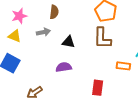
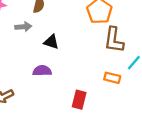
brown L-shape: (102, 38) -> (114, 40), moved

